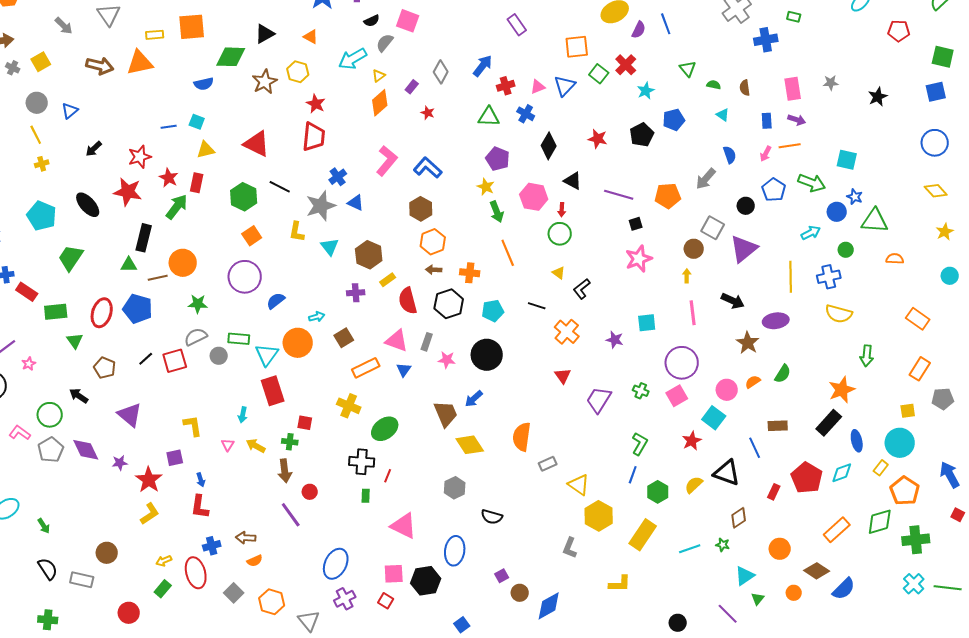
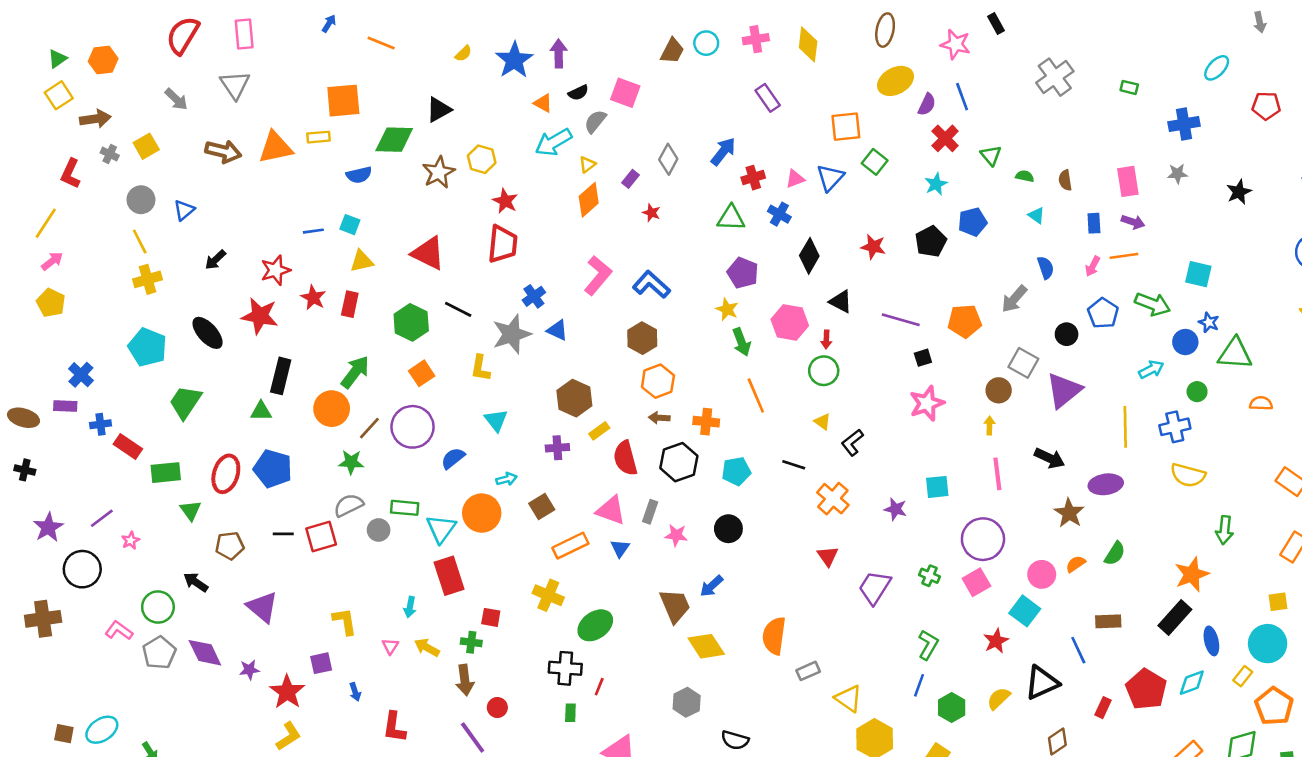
yellow rectangle: (155, 35) -> (319, 137), moved
orange triangle: (311, 37) -> (543, 103), moved
blue cross: (766, 40) -> (1184, 124), moved
red cross: (626, 65) -> (945, 138), moved
yellow cross: (42, 164) -> (148, 279), size x1.5
green arrow: (177, 207) -> (355, 372), moved
cyan triangle: (330, 247) -> (496, 420), moved
brown line: (158, 278) -> (369, 428), moved, turned -36
black circle: (487, 355) -> (728, 529), size x0.7
black line: (146, 359) -> (283, 534), turned 42
brown pentagon: (105, 368) -> (230, 546), turned -30
black triangle: (727, 473) -> (1042, 683), turned -44
red L-shape: (200, 507) -> (394, 727), moved

